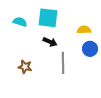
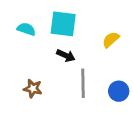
yellow semicircle: (84, 30) -> (111, 40), turned -40
blue circle: (90, 49) -> (119, 91), moved

